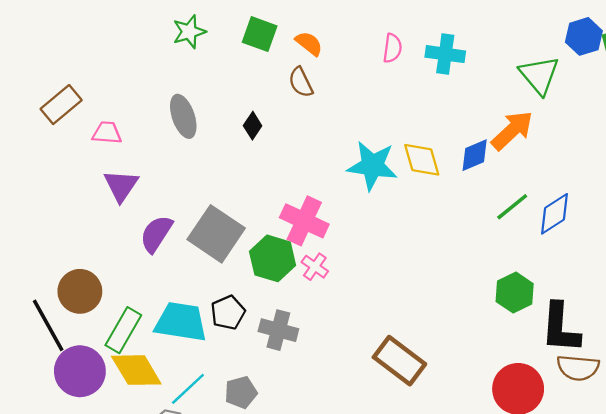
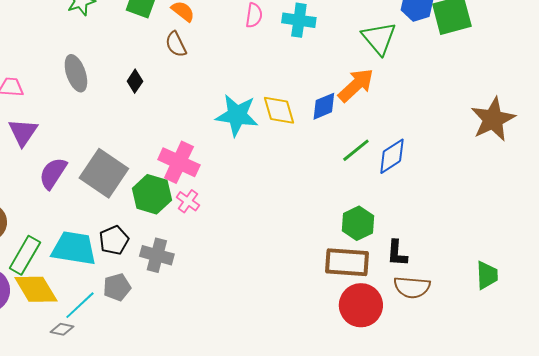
black L-shape: (560, 328) -> (397, 253), size x0.6
brown rectangle: (399, 361) -> (347, 262), moved, turned -33
gray pentagon: (241, 392) -> (117, 287), moved

